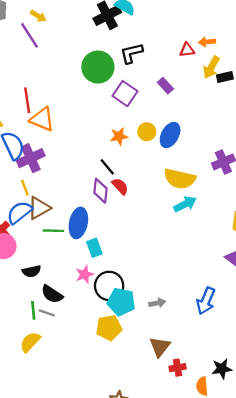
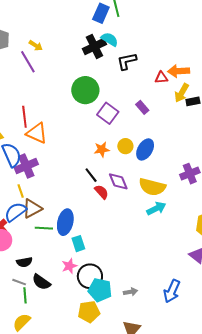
orange arrow: (207, 42) -> (179, 71), size x1.5
black L-shape: (131, 53) -> (127, 61), moved
purple diamond: (101, 191) -> (118, 181), moved, turned -30
gray line: (47, 313) -> (19, 282), moved

